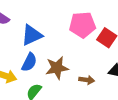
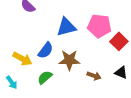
blue triangle: (32, 35) -> (66, 27), moved

